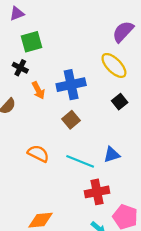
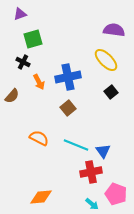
purple semicircle: (123, 32) -> (114, 30), turned 55
blue triangle: (112, 155) -> (103, 151), moved, turned -49

